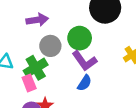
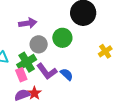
purple L-shape: (84, 61) -> (47, 71), moved
blue semicircle: (84, 83) -> (67, 74), turned -80

